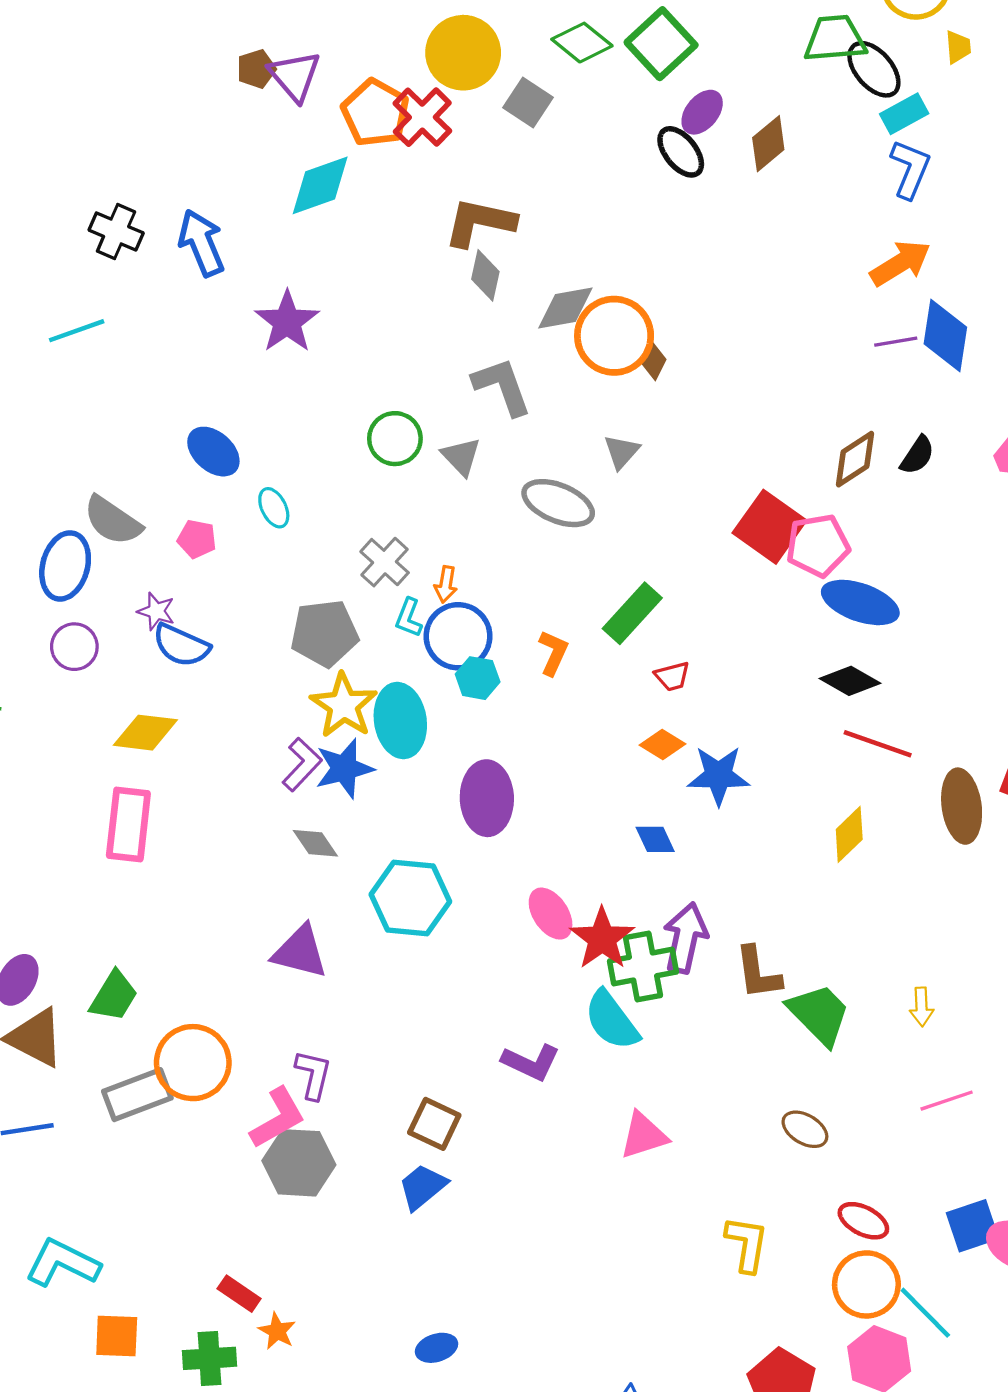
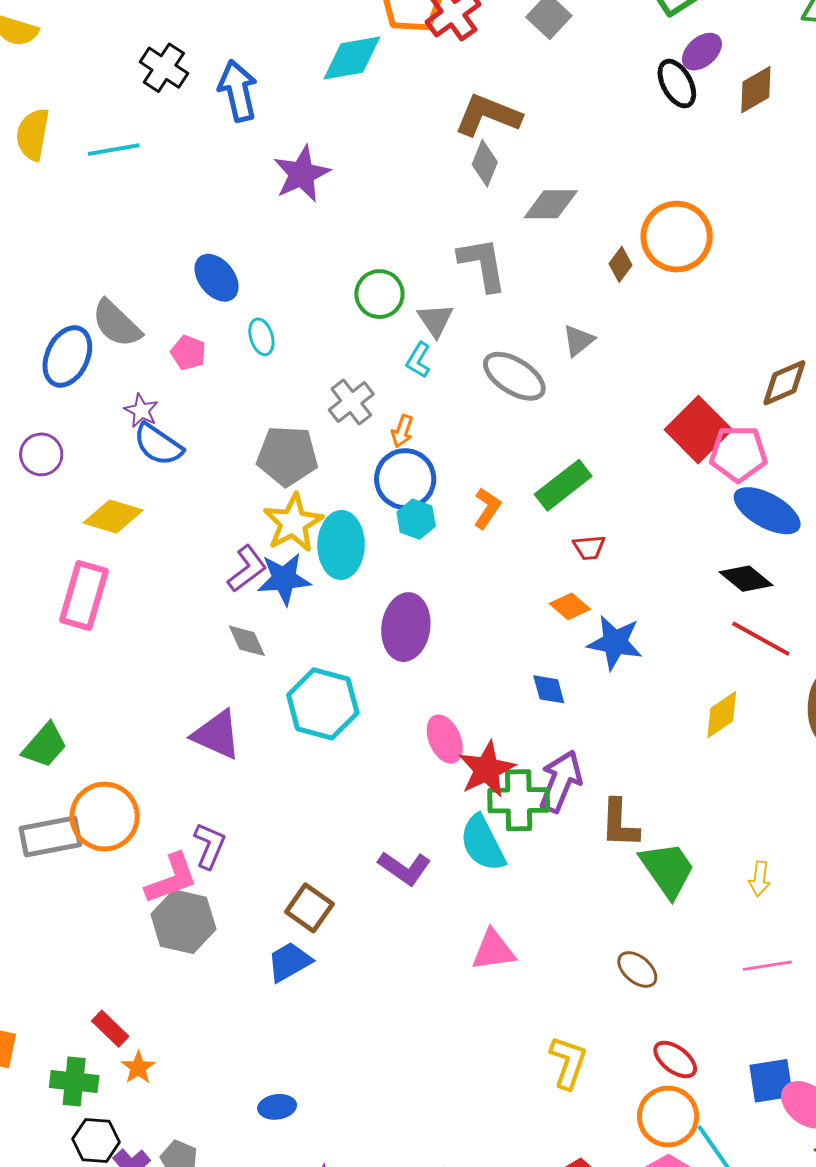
orange circle: (614, 336) -> (677, 237), moved
cyan L-shape: (409, 618) -> (418, 360), moved
purple circle: (74, 647) -> (41, 454), moved

